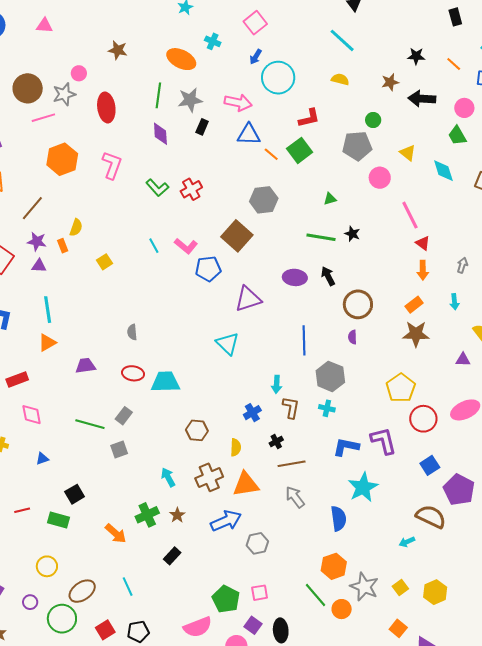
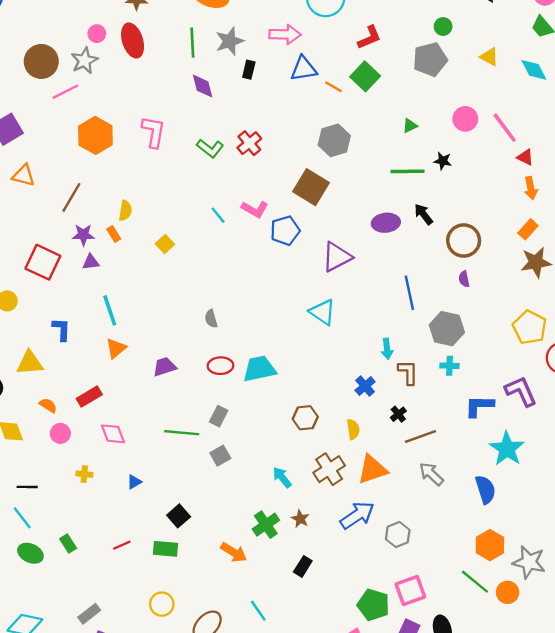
red ellipse: (106, 107) -> (133, 41), moved
pink circle: (380, 178) -> (465, 119), moved
pink square: (260, 593) -> (410, 591), size x1.5

